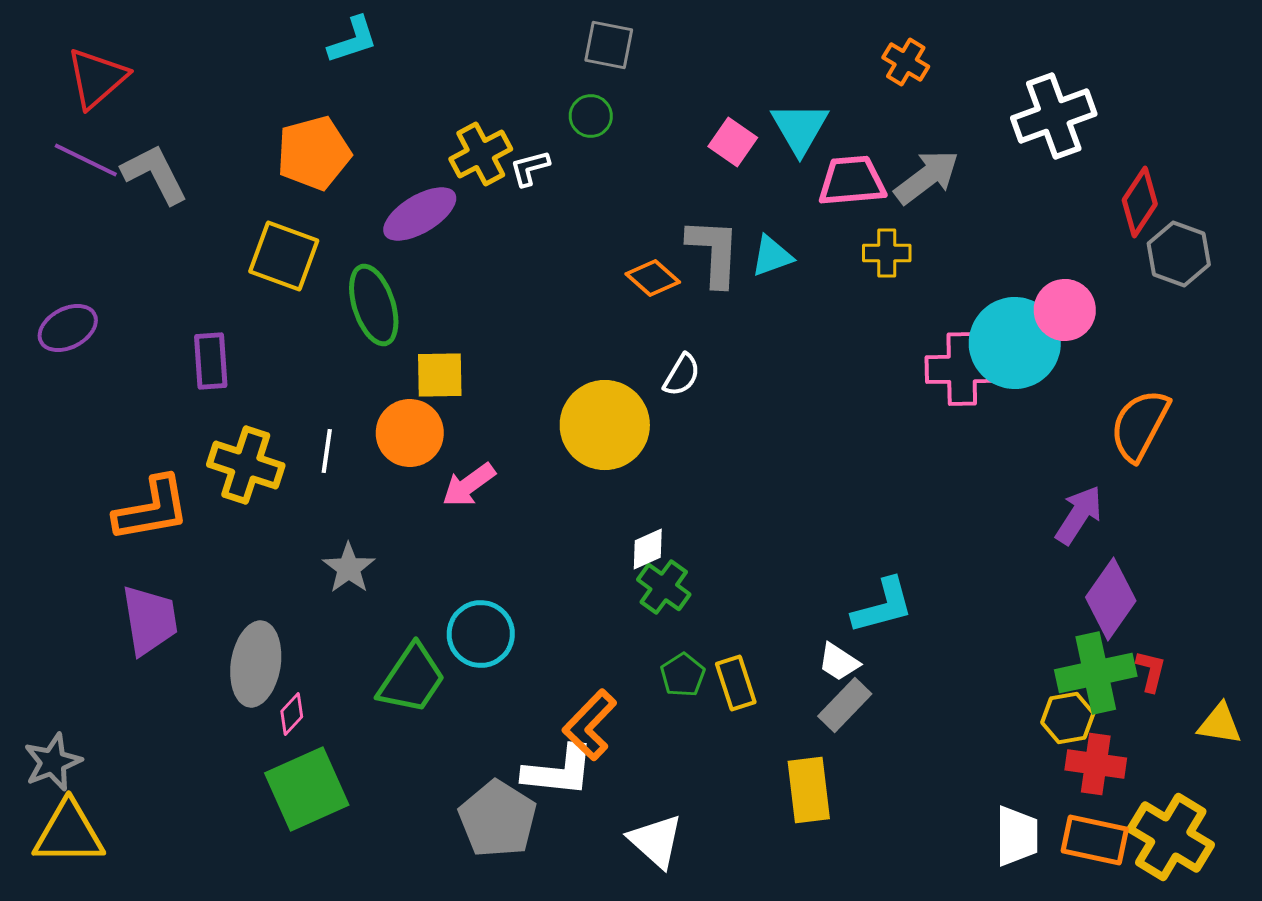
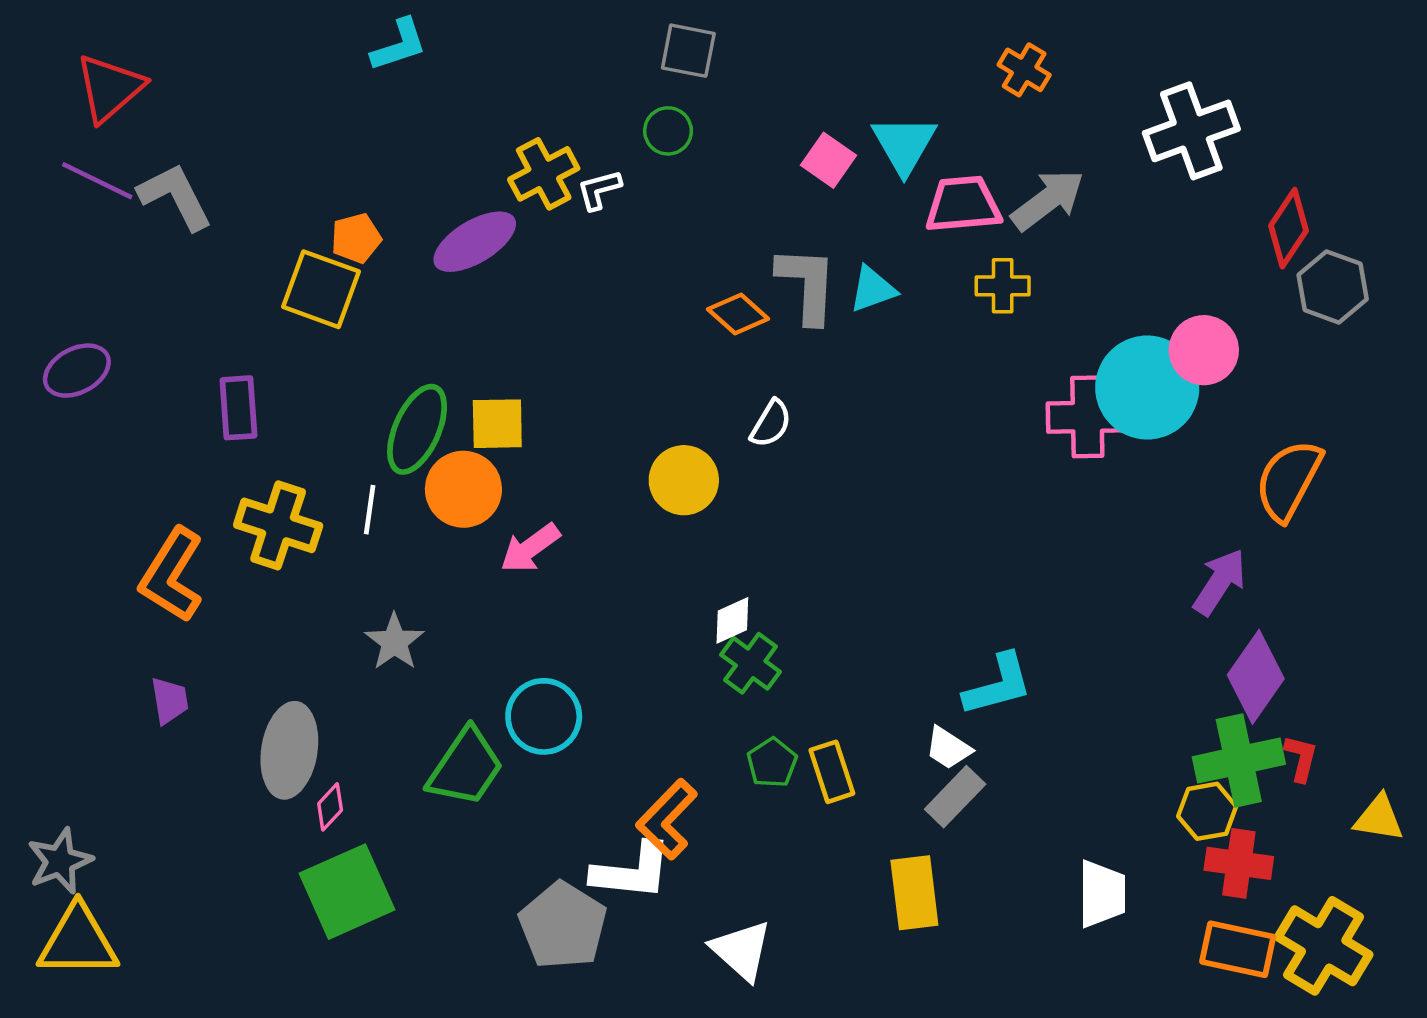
orange pentagon: (314, 153) -> (356, 238), moved, size x0.6
green ellipse: (374, 305) -> (417, 429), moved, turned 42
yellow circle: (605, 425) -> (684, 480), size x0.7
orange L-shape: (152, 509) -> (172, 575), turned 132
purple trapezoid: (150, 620) -> (170, 701), size x0.6
white trapezoid: (1017, 836) -> (1102, 894), moved

